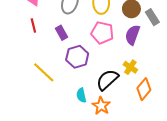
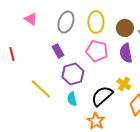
red line: (33, 25) -> (12, 54), moved
purple semicircle: (132, 35) -> (126, 53), turned -30
cyan semicircle: (81, 95) -> (72, 99), moved

